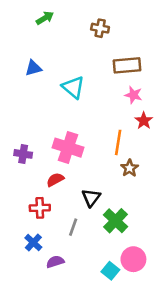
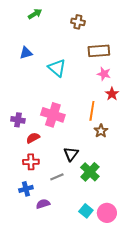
red semicircle: (55, 180) -> (33, 138), moved
gray line: (73, 227) -> (57, 177), turned 48
blue cross: (33, 243) -> (26, 189), turned 32
pink circle: (133, 259) -> (107, 213), moved

